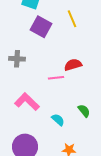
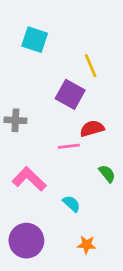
purple square: (41, 27) -> (70, 94), moved
green semicircle: (84, 111) -> (107, 174), moved

